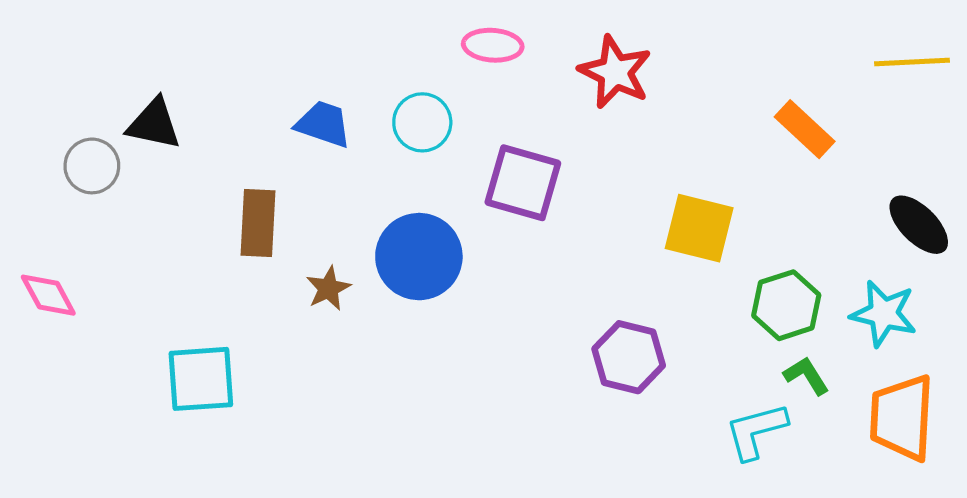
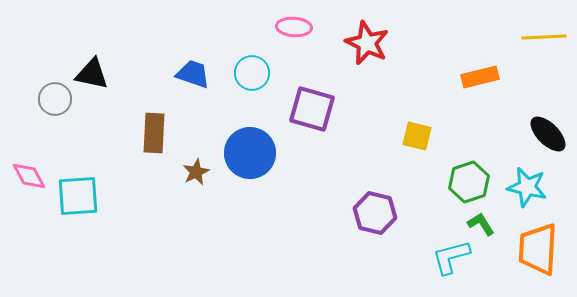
orange rectangle: (805, 129) -> (480, 77), turned -57
yellow square: (699, 228) -> (417, 136), size x0.7
cyan square: (201, 379) -> (78, 196), moved

